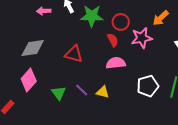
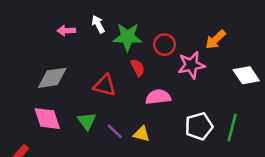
red semicircle: (113, 40) -> (138, 68), moved
pink diamond: (29, 80) -> (47, 119), turned -60
green triangle: (59, 93) -> (87, 121), moved

